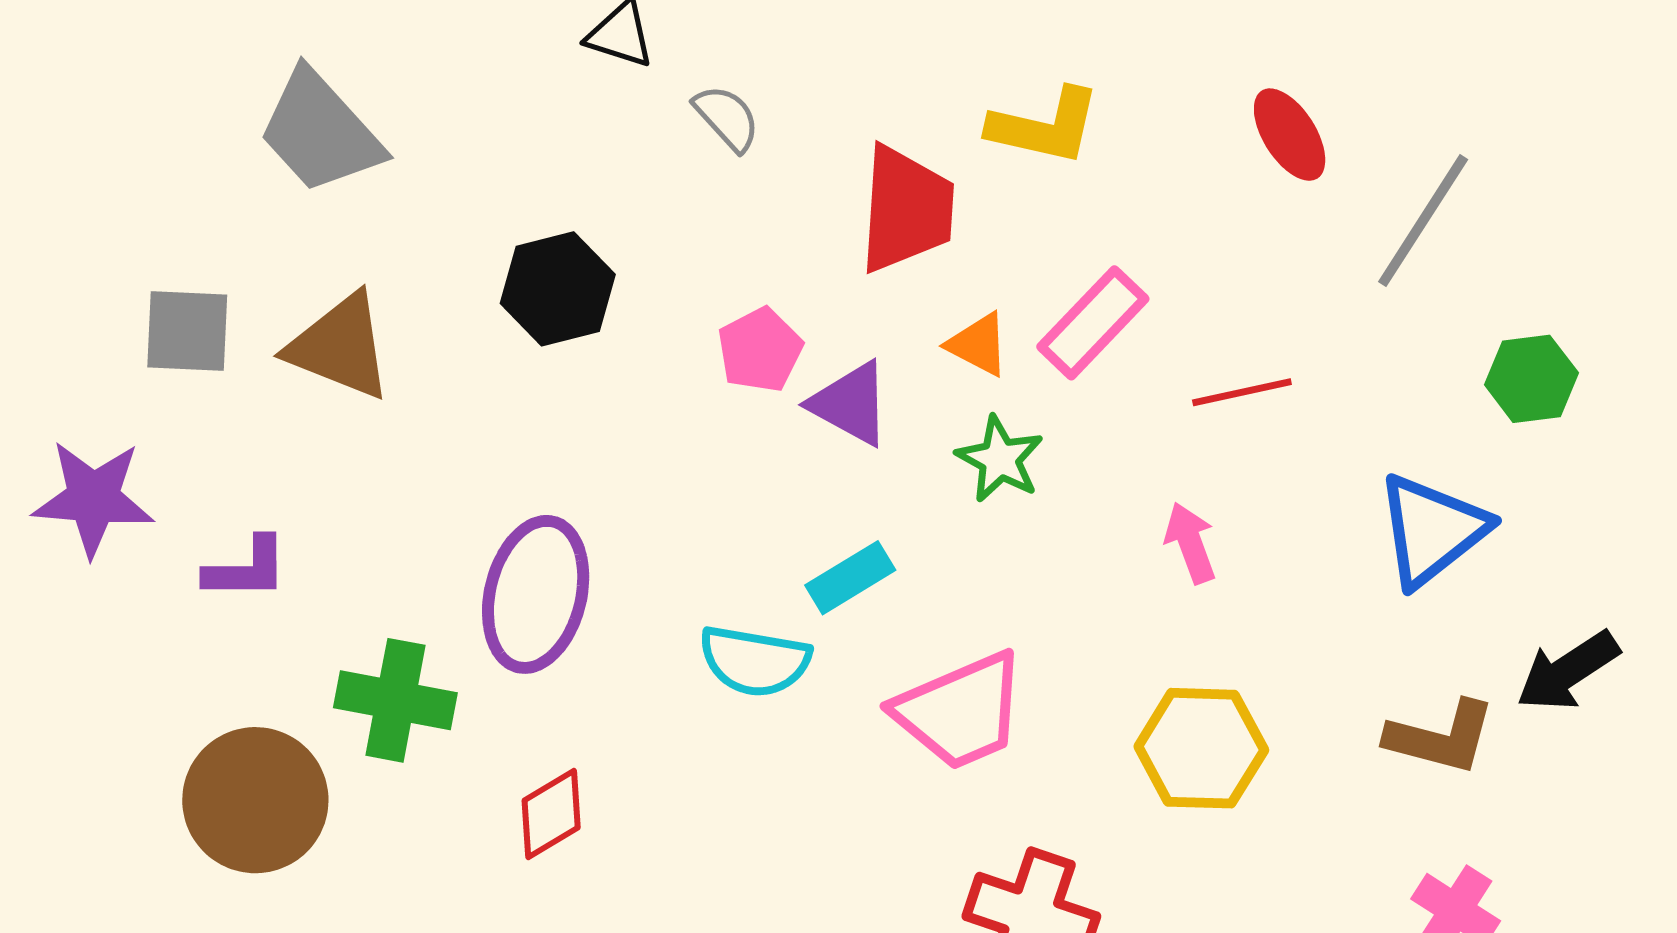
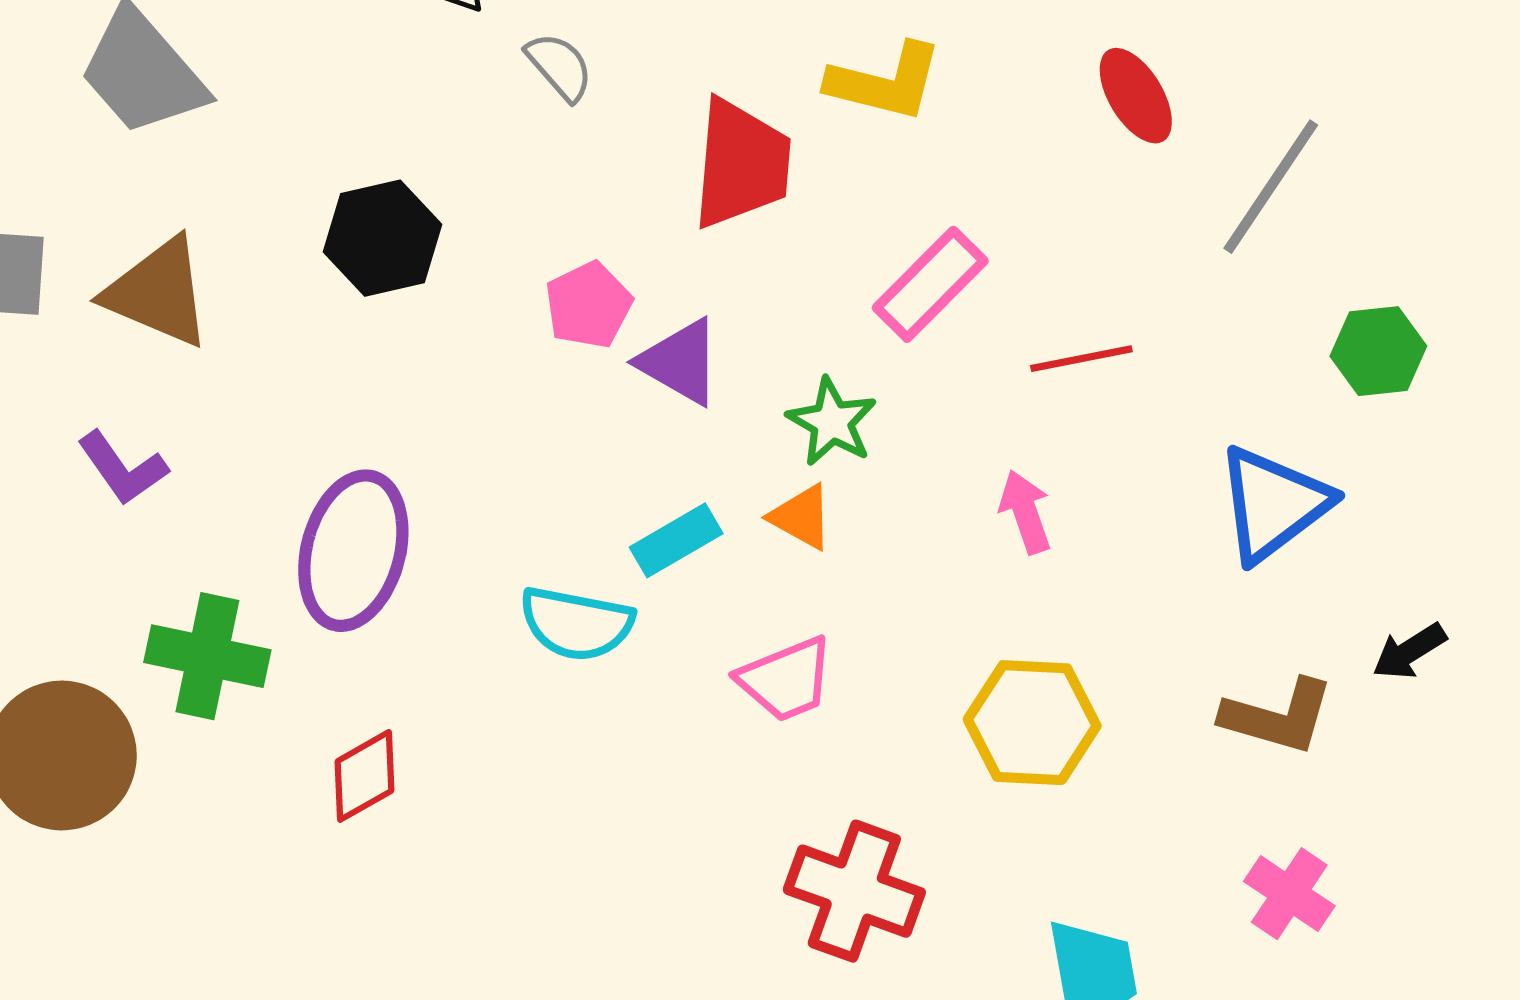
orange triangle: (978, 344) -> (801, 517), moved
purple L-shape: (246, 569) -> (122, 468), moved, turned 54
black arrow: (1568, 671) -> (1409, 651), size x0.7
pink trapezoid: (960, 711) -> (786, 679), size x0.7

